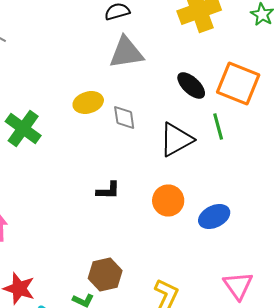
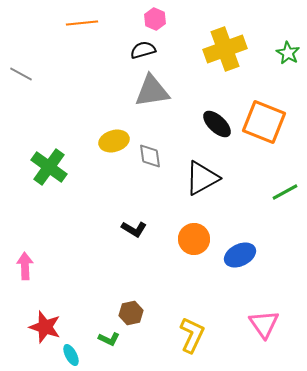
green line: (218, 126) -> (285, 192), moved, turned 76
black L-shape: (108, 190) -> (134, 229), turned 30
brown hexagon: (105, 274) -> (131, 313), size x0.7

